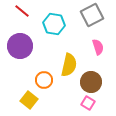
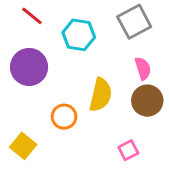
brown circle: (91, 82) -> (147, 101), moved
yellow square: (29, 100) -> (23, 146), moved
pink square: (88, 103) -> (128, 150), turned 32

